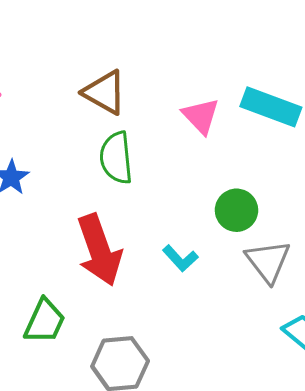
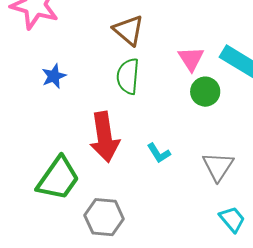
green circle: (236, 210) -> (205, 92), moved
green trapezoid: (45, 321) -> (58, 179), size x1.4

